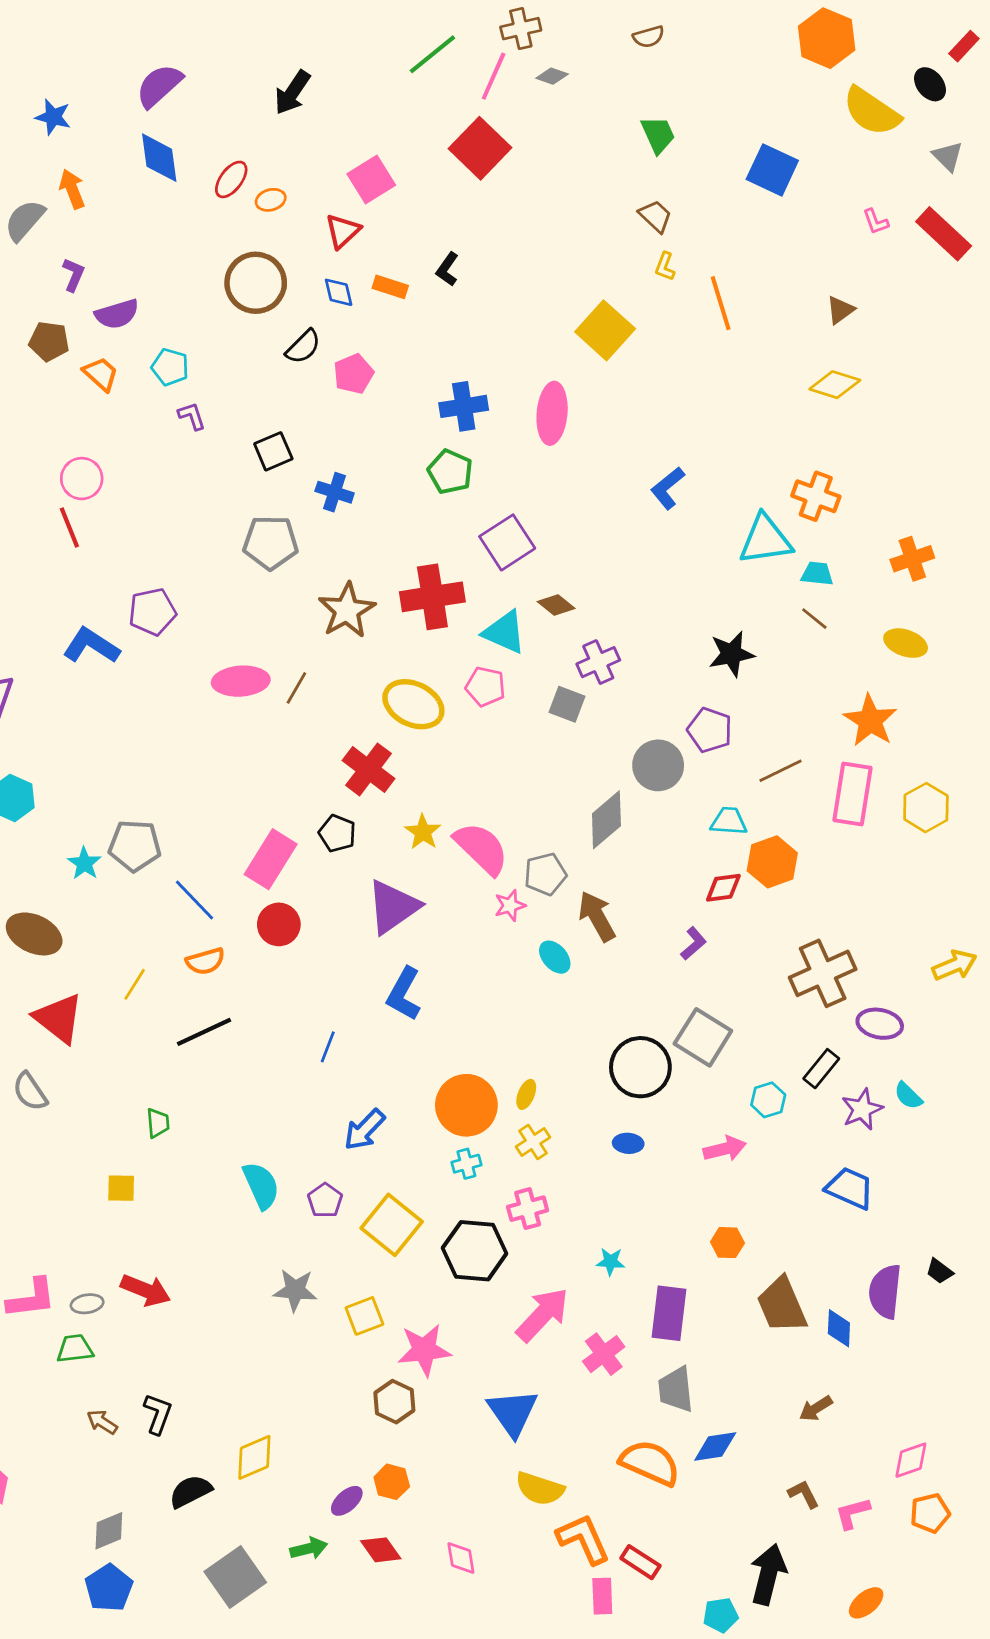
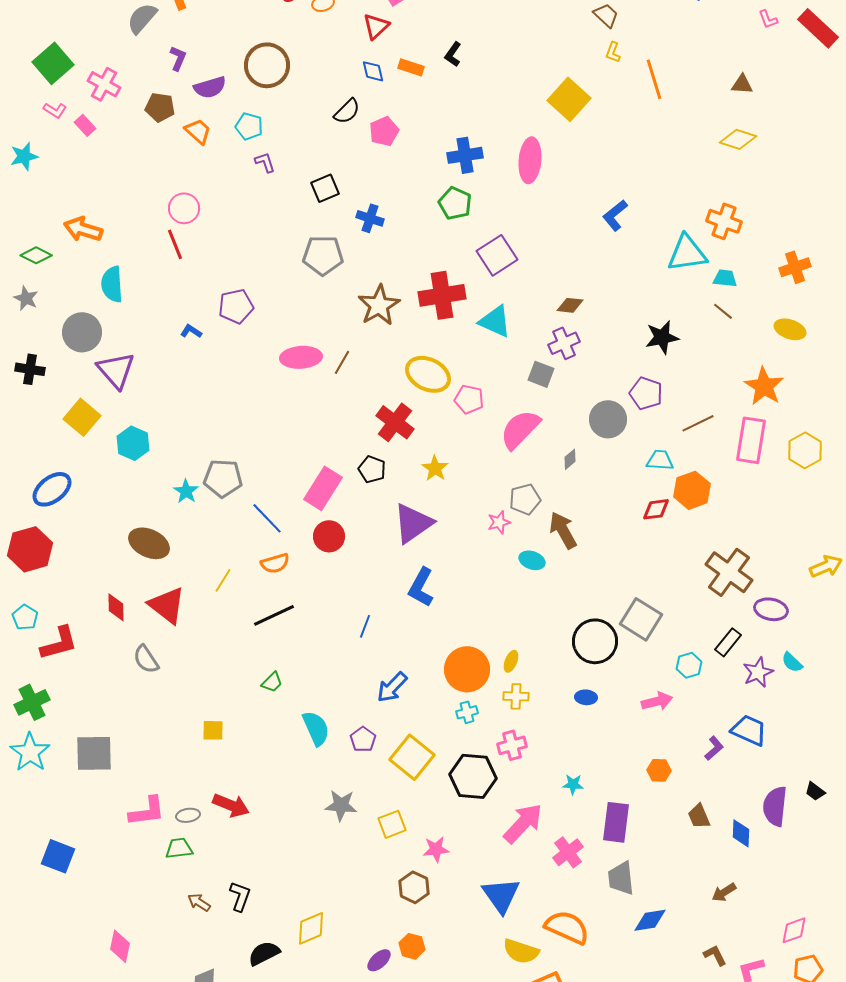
brown circle: (256, 283) -> (267, 65), moved
brown triangle: (840, 310) -> (742, 84), turned 40
brown diamond: (556, 605) -> (570, 305), moved, turned -32
blue L-shape: (91, 646) -> (191, 331), size x0.5
pink pentagon: (485, 687) -> (469, 399), moved
gray diamond: (606, 820) -> (570, 459), size x0.5
pink semicircle: (481, 848) -> (520, 429), moved, turned -90
purple L-shape: (693, 943) -> (714, 748), moved
cyan ellipse: (555, 957) -> (532, 560), turned -30
brown cross: (823, 973) -> (729, 572), turned -30
green trapezoid: (158, 1123) -> (272, 682), moved, turned 50
yellow cross: (533, 1142) -> (516, 696), turned 35
brown trapezoid: (782, 1305) -> (699, 816), size x0.6
pink star: (424, 1350) -> (436, 849), size x0.7
orange semicircle: (650, 1463) -> (567, 927), moved

